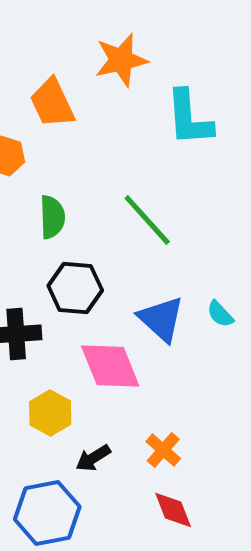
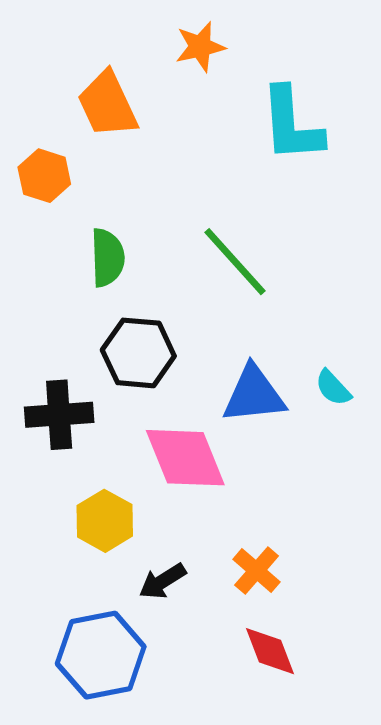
orange star: (121, 60) -> (200, 47), size x0.7
blue triangle: (161, 319) -> (254, 395), turned -48

